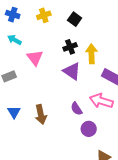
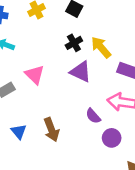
yellow arrow: (91, 54) -> (101, 47), turned -30
pink triangle: (35, 58) -> (35, 75), moved

